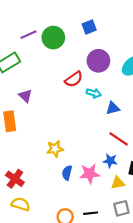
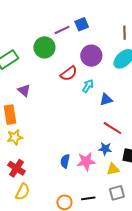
purple line: (28, 35) -> (62, 30), moved
green circle: (53, 38) -> (44, 47), moved
cyan arrow: (94, 93) -> (88, 86), turned -72
yellow star: (55, 149) -> (15, 137), moved
yellow semicircle: (21, 204) -> (22, 192), turned 102

